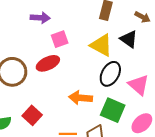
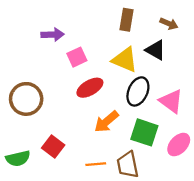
red ellipse: (48, 63) -> (90, 88), moved
orange arrow: (81, 98) -> (106, 122), turned -40

